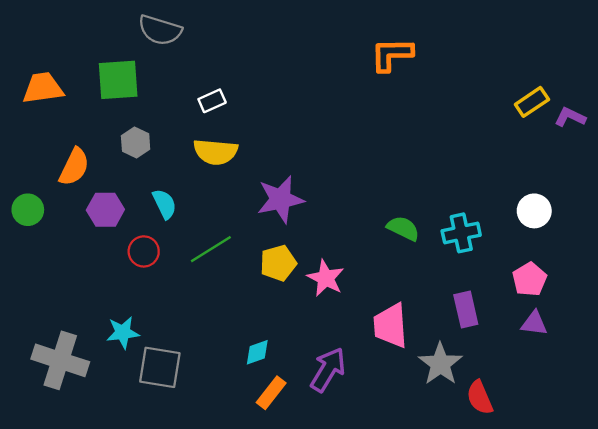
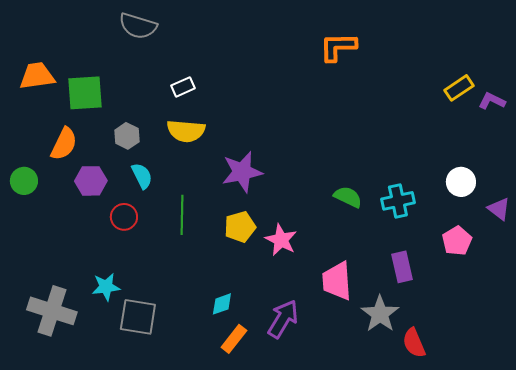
green square: (118, 80) -> (85, 93), moved
gray hexagon: (136, 143) -> (127, 136), moved
green line: (211, 249) -> (182, 215), turned -57
purple triangle: (534, 323) -> (499, 209), moved, turned 30

